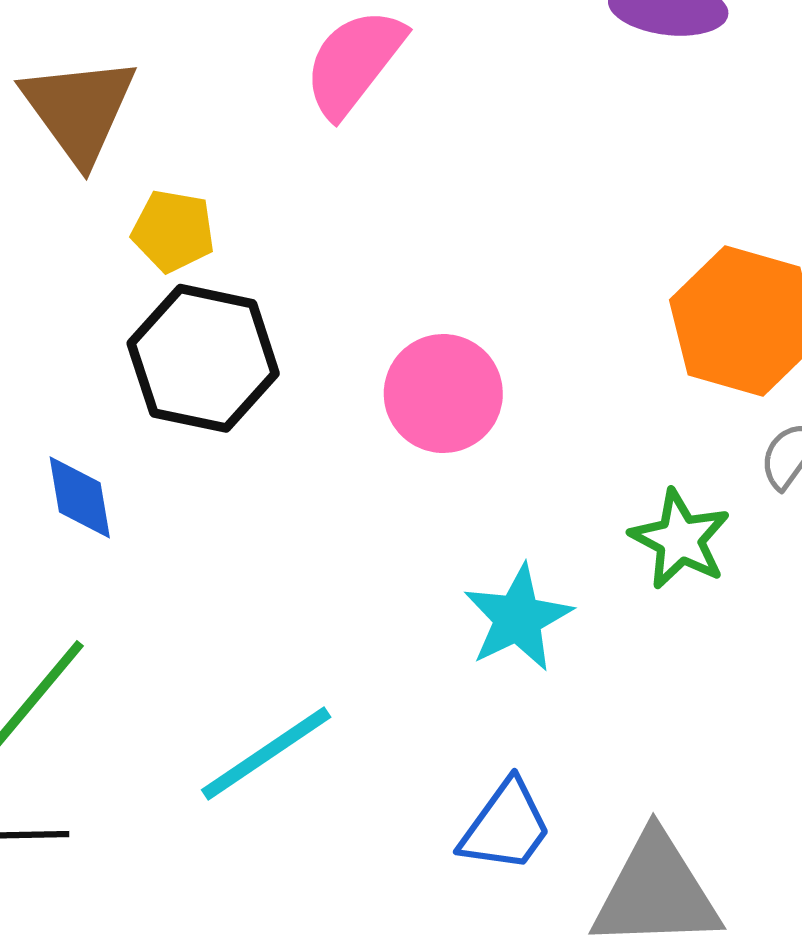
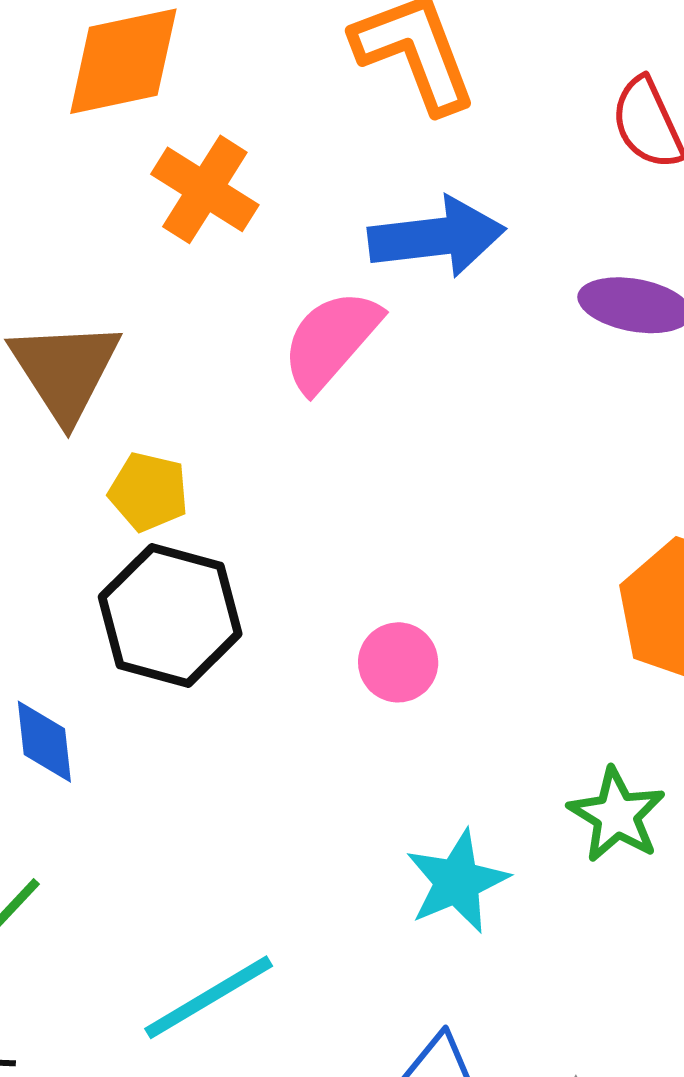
pink circle: (443, 394) -> (398, 662), size x0.7

